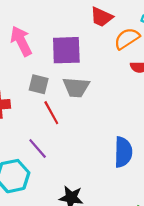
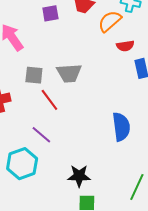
purple square: (66, 50) -> (50, 13), moved, size x0.6

